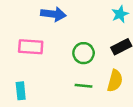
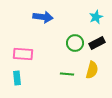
pink rectangle: (31, 47) -> (23, 54), moved
green circle: (84, 53) -> (75, 43), moved

